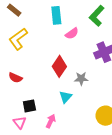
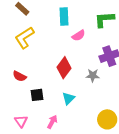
green L-shape: (97, 16) -> (104, 19), turned 40
gray star: (81, 79) -> (93, 75), moved
black square: (29, 106) -> (37, 95), moved

